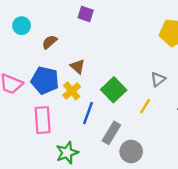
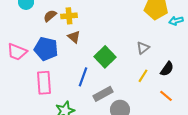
yellow cross: (72, 91) -> (69, 16), moved, turned 35
yellow line: (145, 106) -> (143, 76), moved
gray rectangle: (111, 133) -> (103, 94), turned 30

